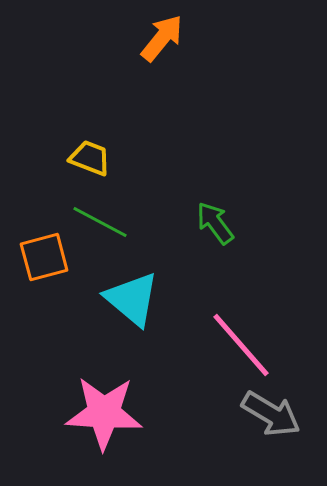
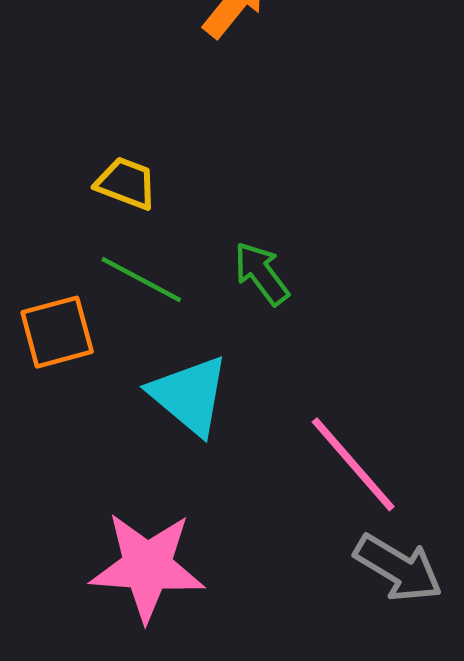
green arrow: (215, 223) -> (261, 273), moved

